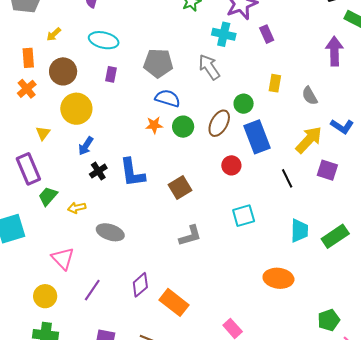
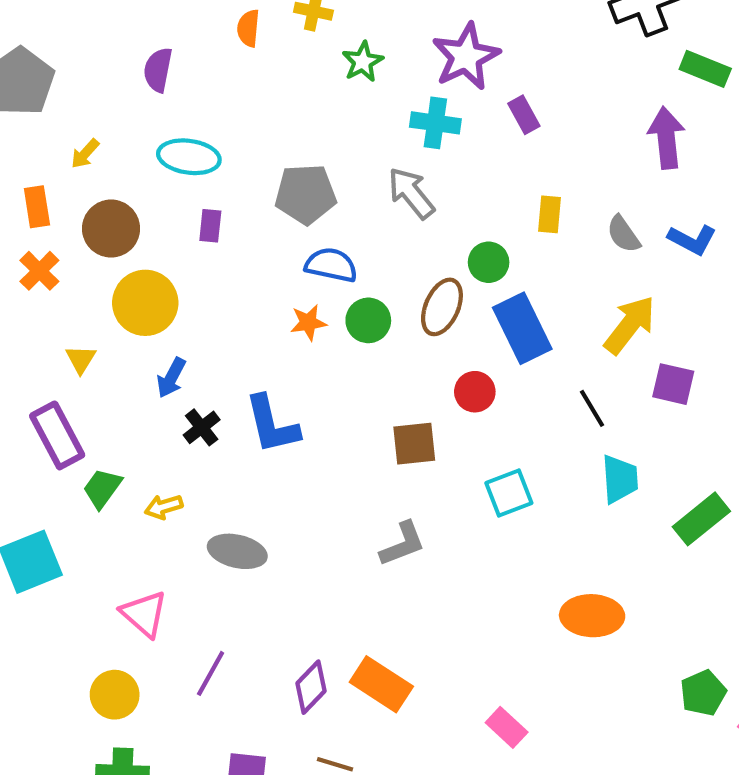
blue L-shape: (342, 126) -> (692, 240), moved
brown square: (180, 188) -> (414, 444), moved, turned 30
cyan trapezoid: (299, 231) -> (620, 479), moved
purple diamond: (140, 285) -> (311, 687), moved

